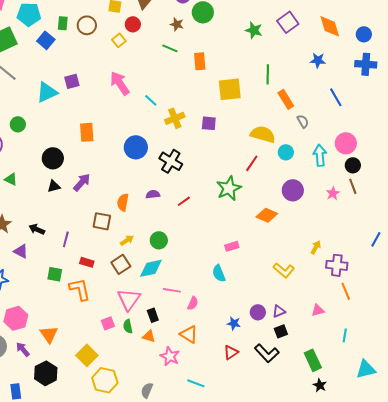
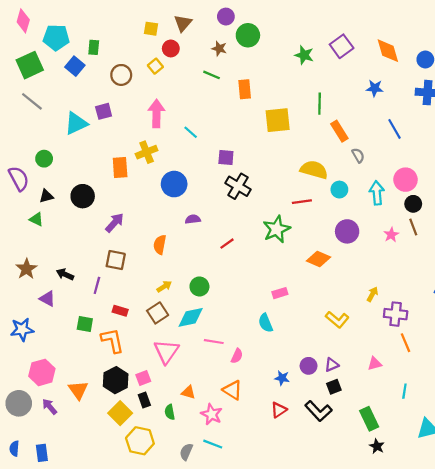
brown circle: (87, 25) -> (121, 75), moved
pink arrow: (120, 83) -> (156, 114), turned 35
yellow cross: (175, 118) -> (147, 152), moved
purple square: (209, 123) -> (226, 158), moved
black cross: (171, 161) -> (238, 186), moved
red line: (252, 163) -> (302, 202), turned 48
black triangle: (54, 186) -> (46, 196), moved
purple semicircle: (153, 194) -> (193, 219), moved
brown square: (102, 221) -> (116, 260), moved
black rectangle: (153, 315) -> (144, 400), moved
green semicircle: (128, 326) -> (170, 412), moved
black hexagon: (46, 373) -> (116, 380), moved
cyan line: (196, 383) -> (213, 444), moved

